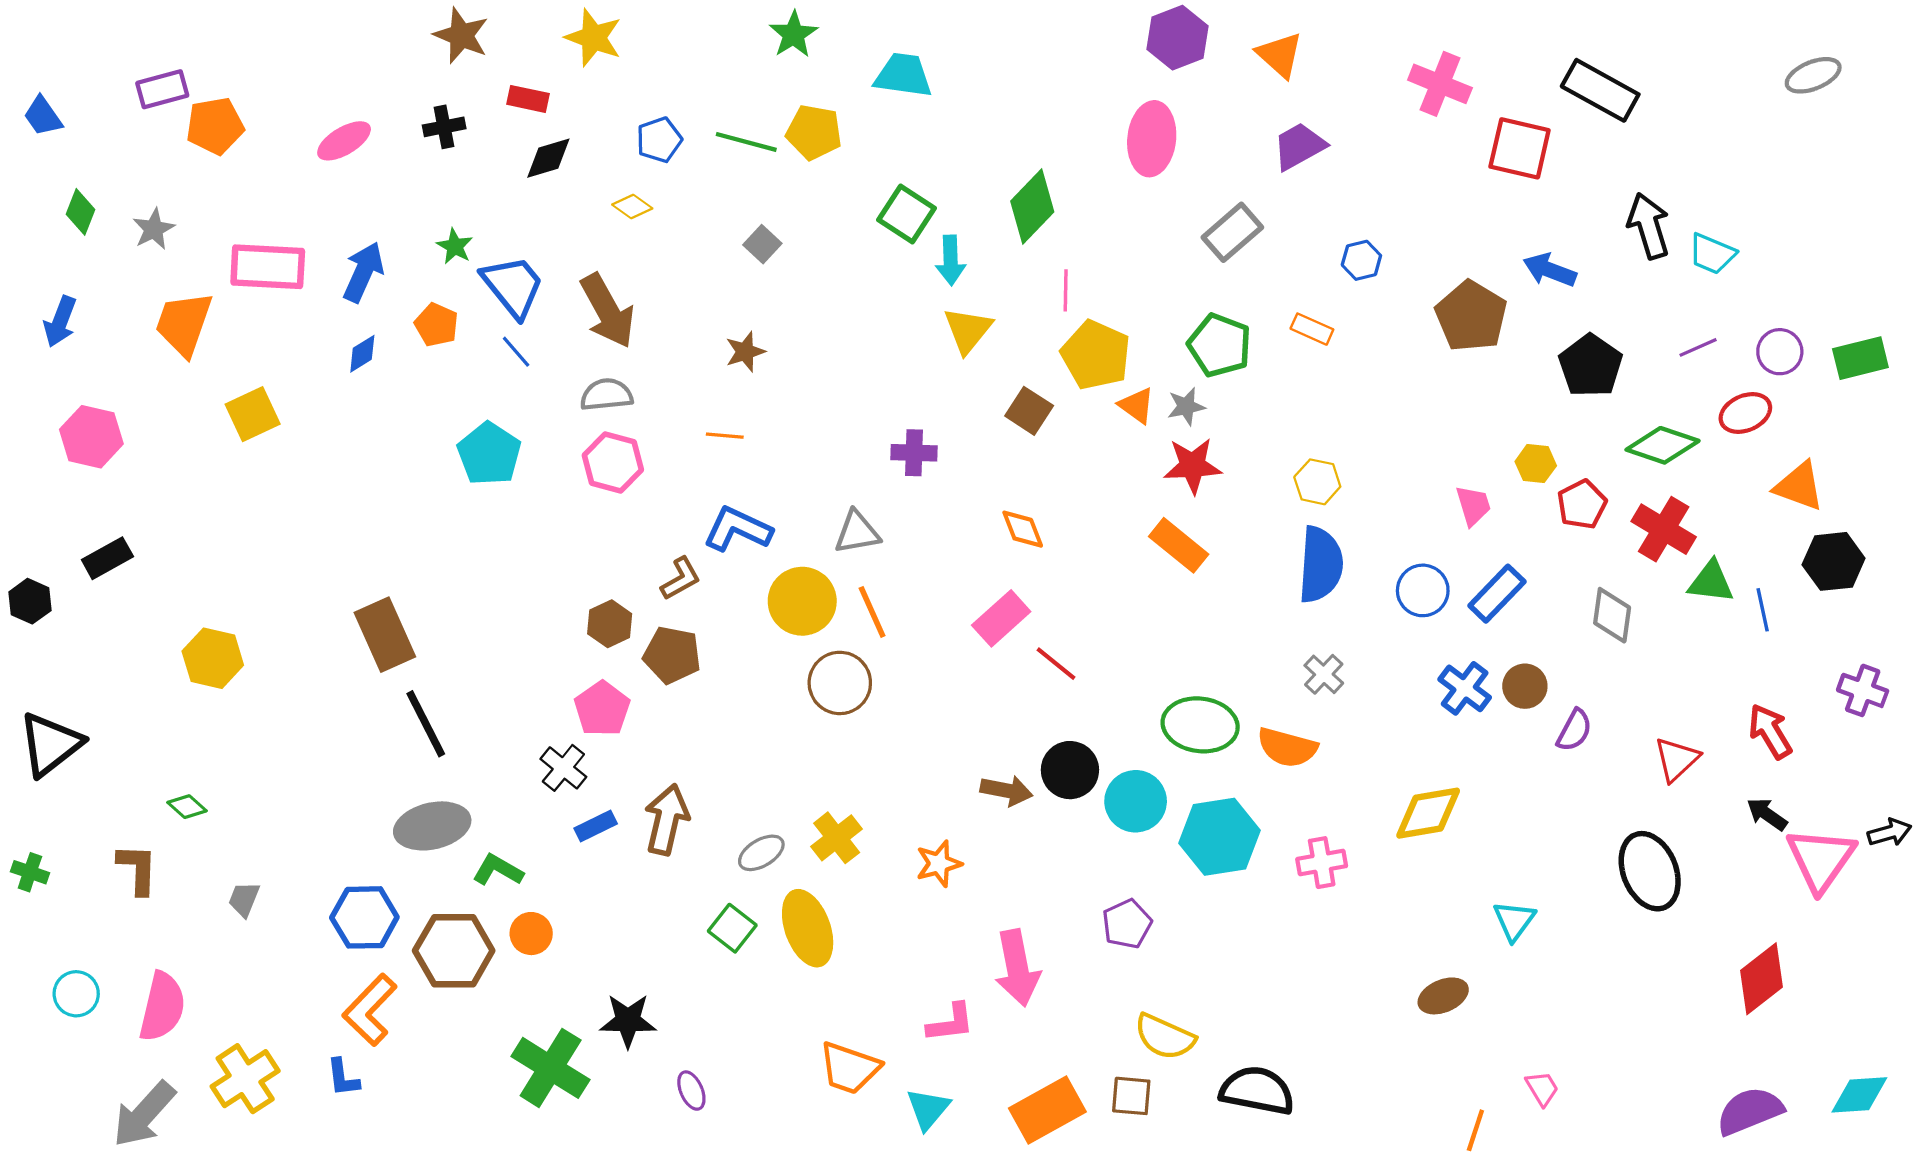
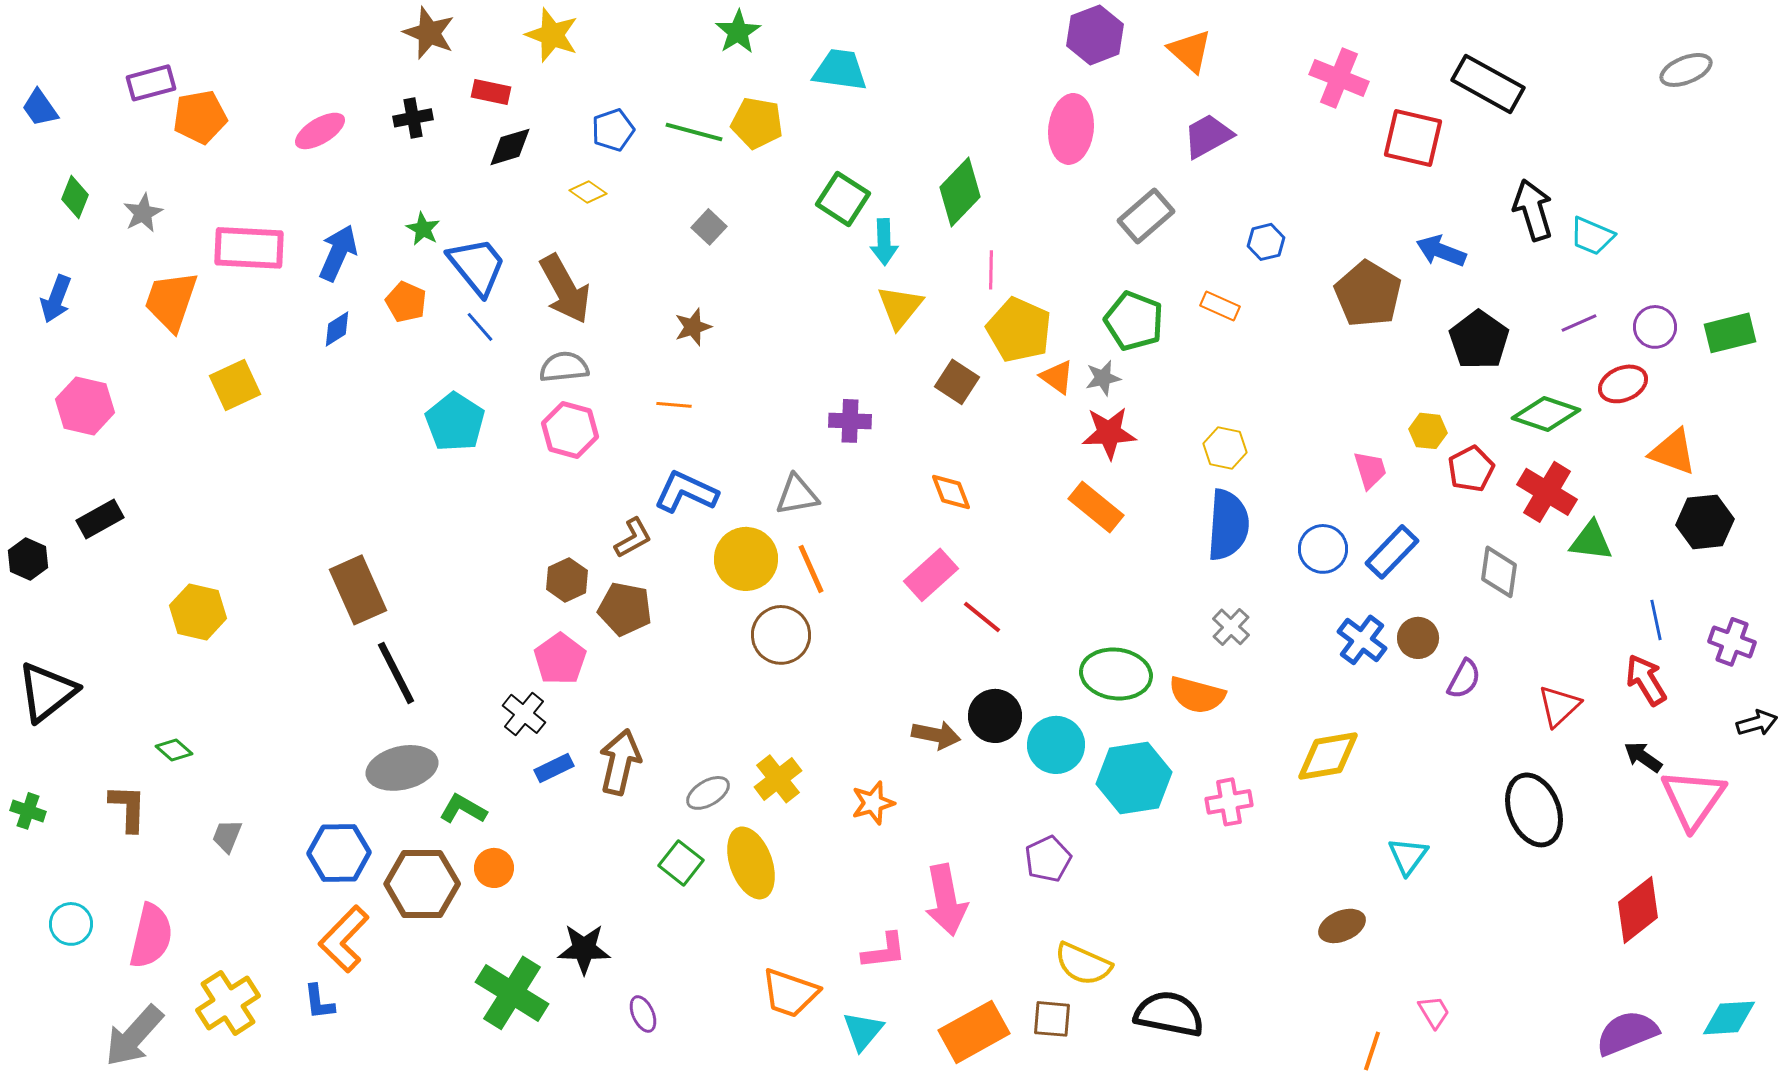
blue line: (1763, 610) -> (1656, 620), moved
black arrow: (1890, 832) -> (1757, 723), moved

